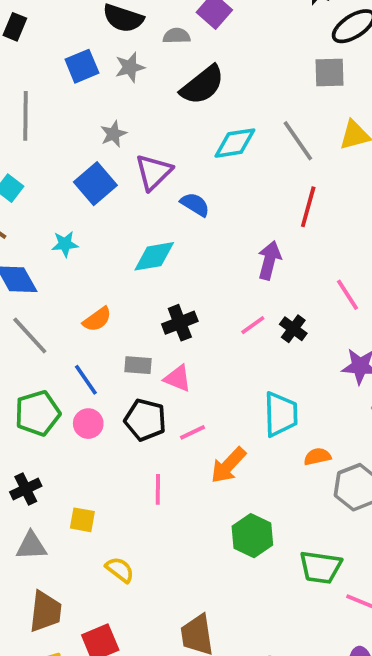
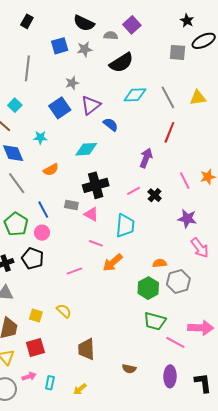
gray square: (329, 73) -> (178, 52), moved
orange semicircle: (97, 319) -> (51, 170), moved
black cross: (180, 323) -> (96, 185), size x1.4
green pentagon: (37, 413) -> (16, 224), turned -30
cyan trapezoid: (281, 414) -> (125, 226), moved
black pentagon: (145, 420) -> (33, 258), moved
pink line: (192, 432) -> (96, 243), turned 40
pink line: (158, 489) -> (74, 271), turned 63
yellow square: (82, 520) -> (36, 315), moved
green hexagon: (252, 536) -> (148, 288), moved
yellow semicircle: (120, 570) -> (64, 311), moved

